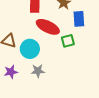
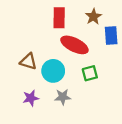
green square: (68, 41) -> (90, 73), moved

